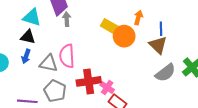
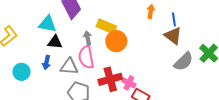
gray arrow: (67, 19) -> (88, 38), moved
yellow rectangle: (111, 27) -> (106, 26), moved
orange circle: (124, 36) -> (116, 41), moved
black triangle: (28, 37) -> (55, 42), moved

